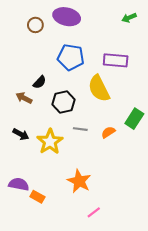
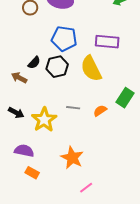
black hexagon: (64, 102) -> (57, 67), moved
purple semicircle: (19, 184) -> (24, 151), moved

